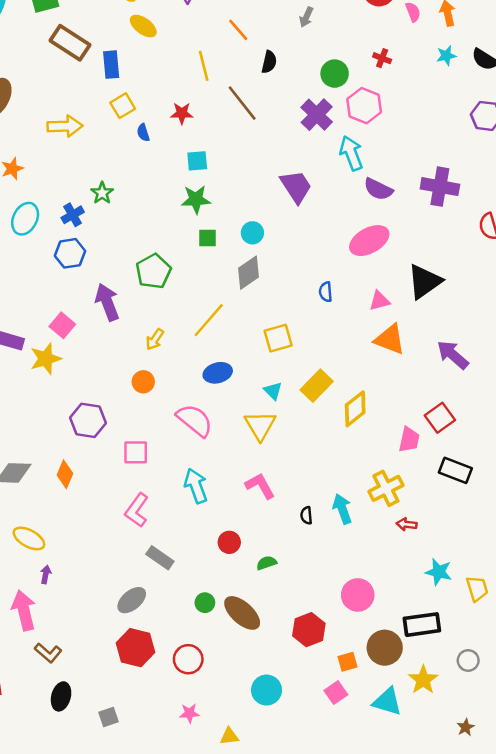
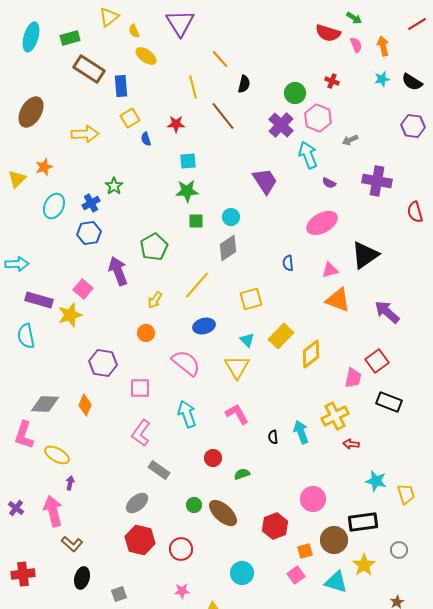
gray arrow: (306, 17) -> (350, 140), moved, turned 42
purple semicircle: (378, 189) -> (329, 183), size x0.6

